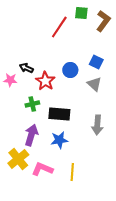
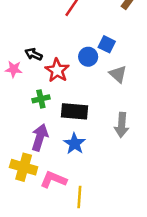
blue square: (96, 62) -> (107, 44), moved
blue star: (59, 140) -> (74, 144), turned -30
yellow cross: (18, 159) -> (24, 167), turned -35
yellow line: (72, 172) -> (79, 197), moved

